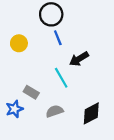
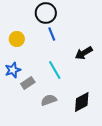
black arrow: (79, 59) -> (84, 53), moved
gray rectangle: (31, 92) -> (28, 83), turned -64
blue star: (14, 109) -> (13, 70), moved

